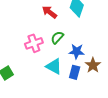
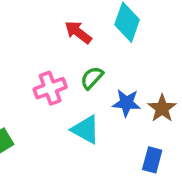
brown star: (93, 65) -> (162, 108), moved
blue rectangle: (75, 72) -> (152, 160), moved

